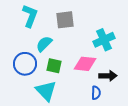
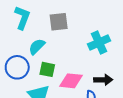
pink diamond: (85, 64) -> (71, 81), moved

